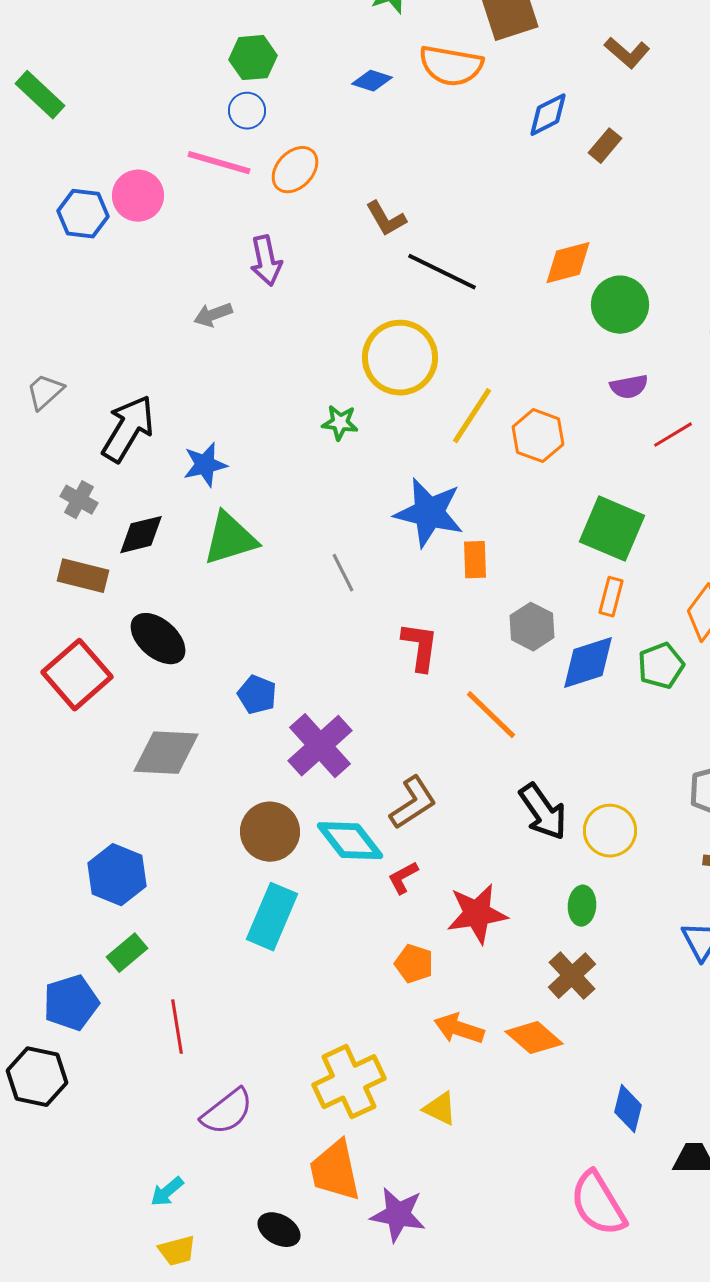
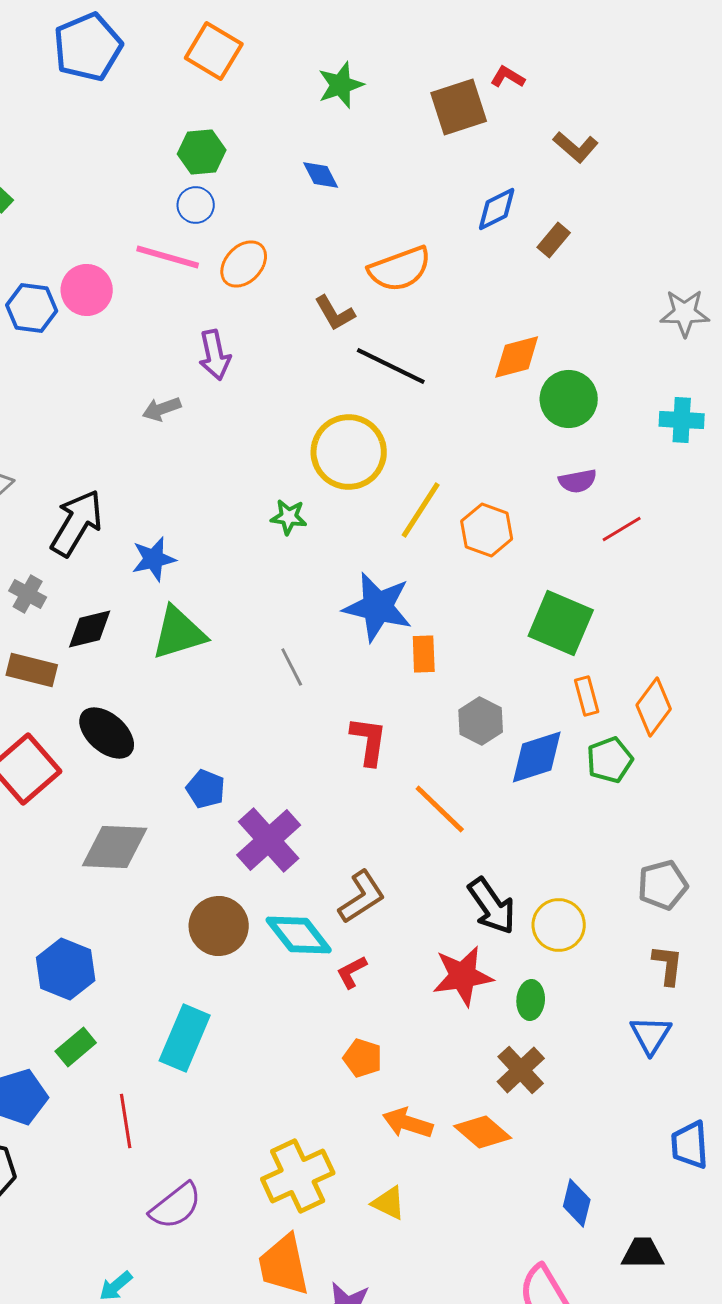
orange semicircle: (451, 66) -> (400, 269), moved, turned -30
blue diamond: (372, 81) -> (321, 175), turned 45
orange rectangle: (611, 597) -> (587, 696), moved, turned -30
red star: (477, 914) -> (463, 976), moved
cyan rectangle: (272, 917) -> (185, 1038), moved

